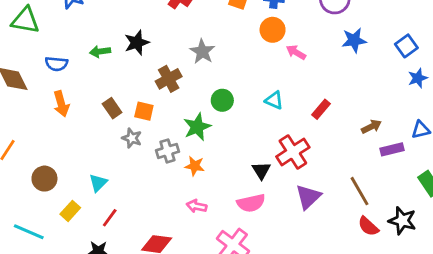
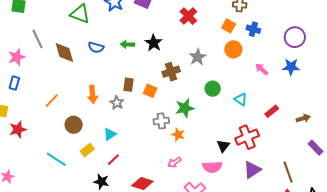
orange circle: (273, 30) -> (233, 49), moved
blue star: (354, 40) -> (291, 67), moved
black star: (137, 43) -> (154, 43), turned -30
green circle: (222, 100) -> (213, 89), moved
orange arrow: (61, 104) -> (93, 94), moved
brown rectangle: (112, 108) -> (129, 85), turned 32
brown arrow: (371, 127) -> (303, 118), moved
gray star: (132, 138) -> (117, 103), moved
purple rectangle: (392, 149) -> (316, 148), turned 49
pink arrow: (197, 206) -> (174, 162), turned -56

